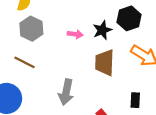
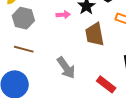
gray arrow: (66, 92) -> (66, 68), turned -35

